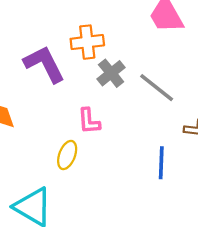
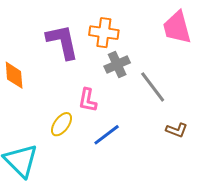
blue line: (161, 163) -> (107, 135), moved, turned 36

